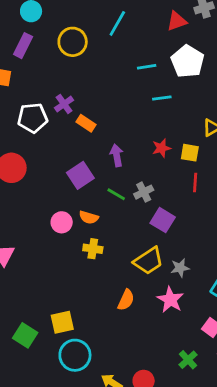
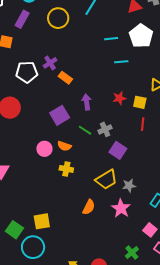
cyan circle: (75, 355) -> (33, 247), moved

